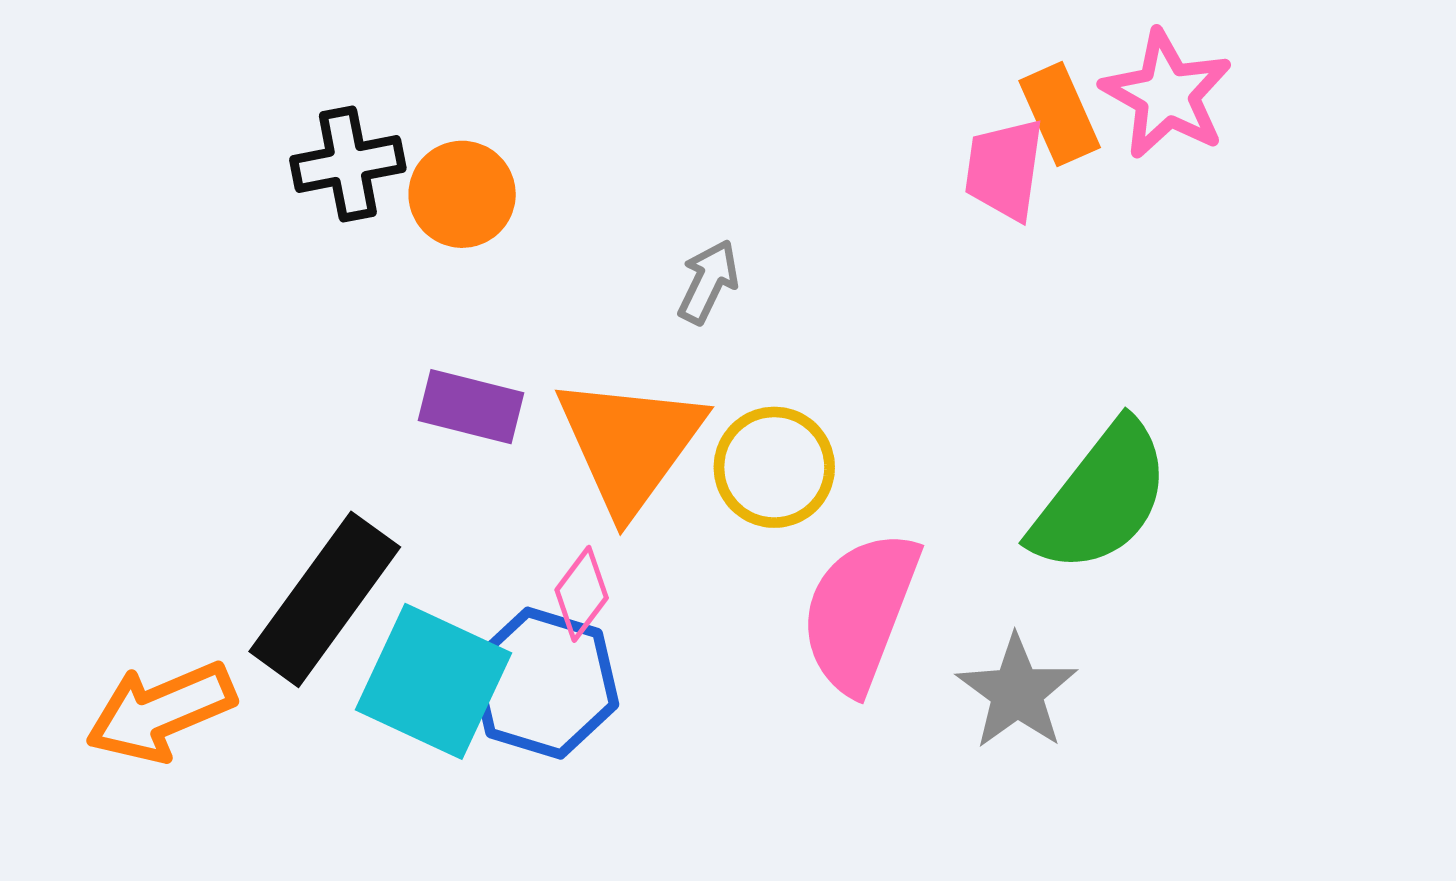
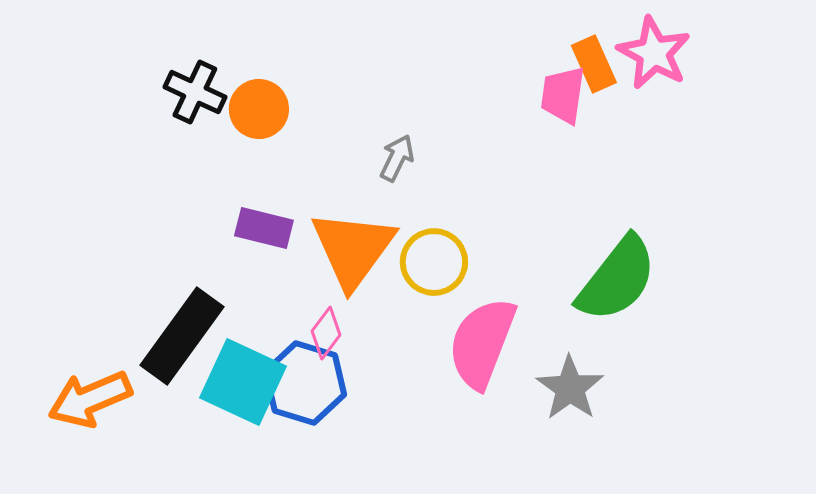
black cross: (348, 164) -> (195, 92), turned 36

